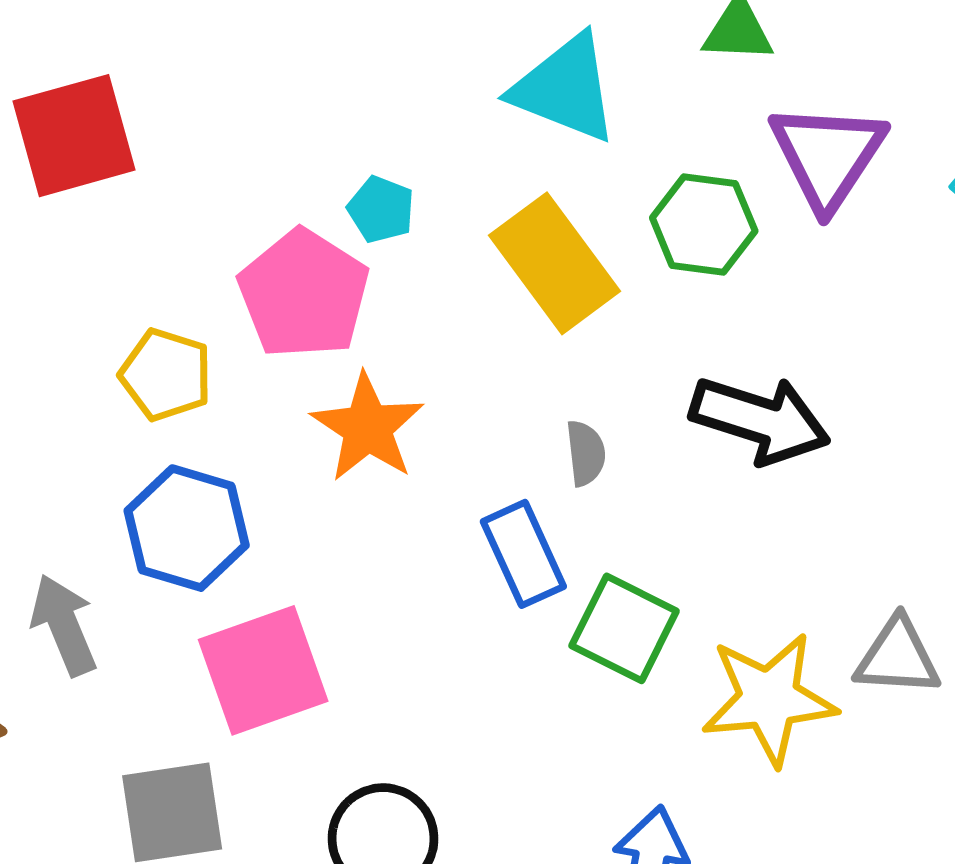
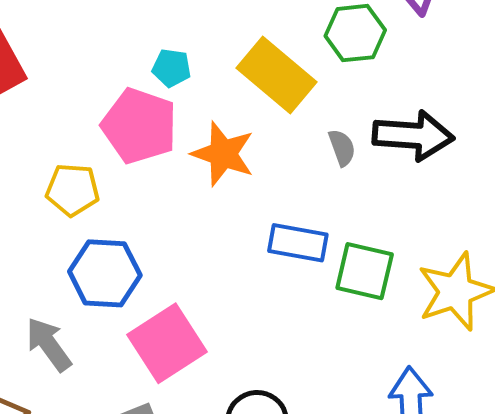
orange star: (368, 428) -> (223, 154), moved
gray semicircle: (586, 453) -> (342, 148), moved
blue rectangle: (523, 554) -> (298, 243), turned -42

